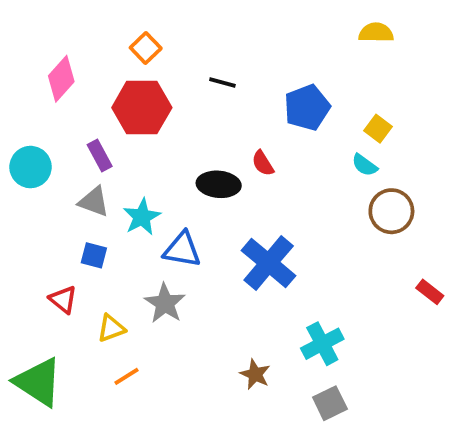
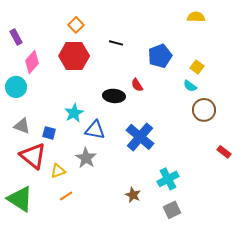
pink diamond: (61, 79) -> (32, 62), moved
purple rectangle: (100, 156) -> (16, 37), moved
gray triangle: (94, 202) -> (22, 126), moved
red triangle: (63, 299) -> (33, 156), size x1.8

